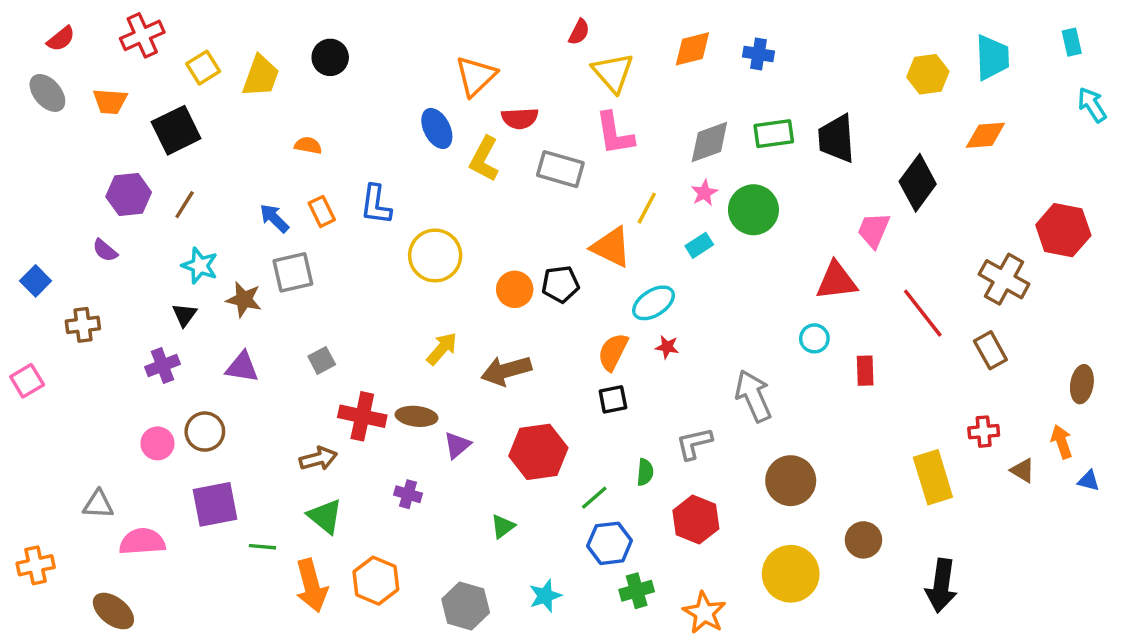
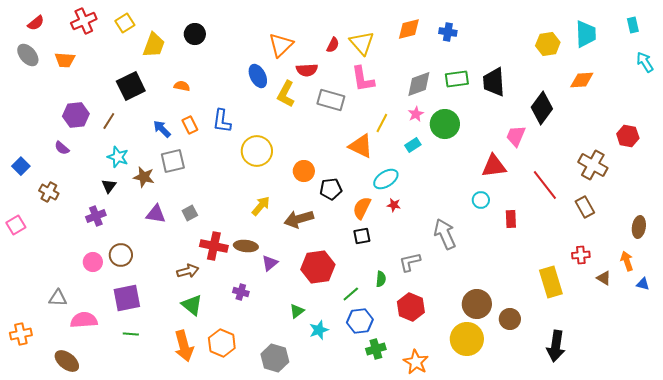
red semicircle: (579, 32) -> (333, 45), moved
yellow square: (203, 68) -> (125, 23), moved
black square: (176, 130) -> (131, 86), moved
red hexagon: (1063, 230) -> (628, 136), size x0.7
black pentagon: (560, 284) -> (331, 189), moved
brown cross: (83, 325) -> (49, 192), turned 36
purple triangle: (242, 367) -> (156, 214), moved
brown circle: (791, 481) -> (477, 304), moved
green line: (262, 547) -> (131, 334), moved
cyan star: (545, 596) -> (319, 330), moved

